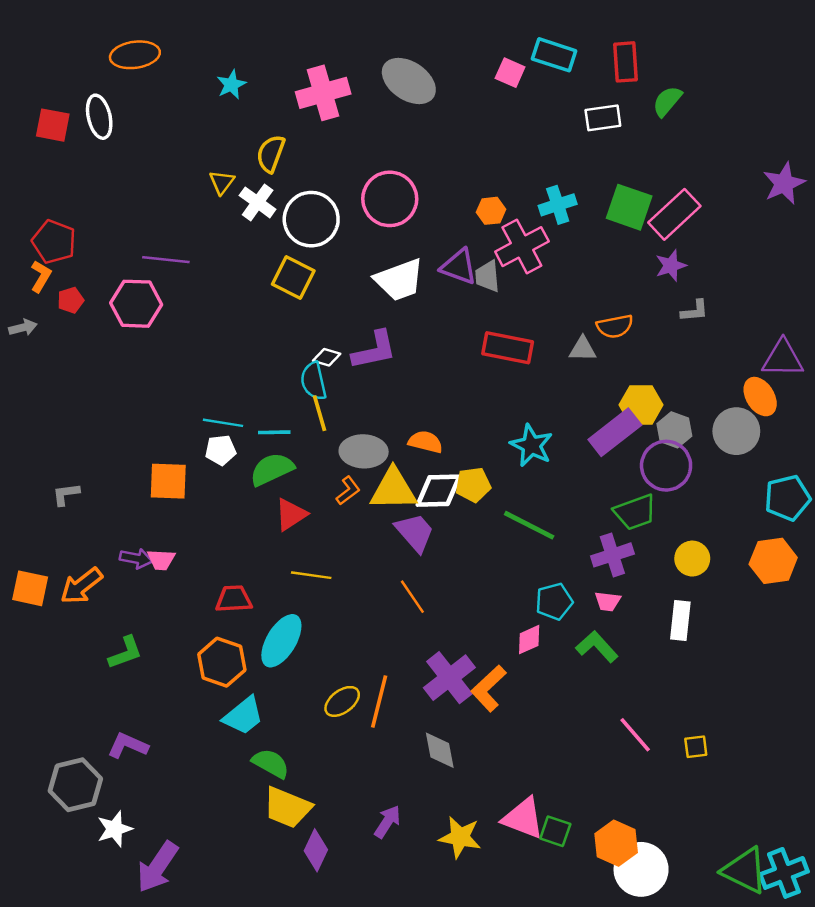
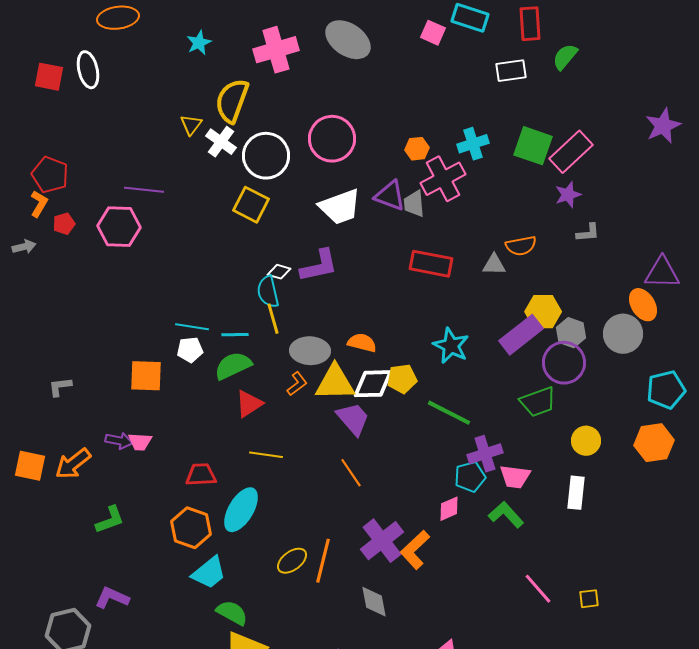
yellow semicircle: (271, 154) -> (232, 101), size x1.4
purple cross: (612, 555) -> (485, 454), moved
pink trapezoid: (608, 601) -> (515, 477), size x1.4

